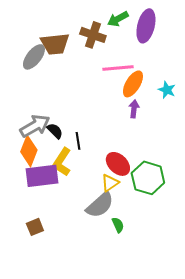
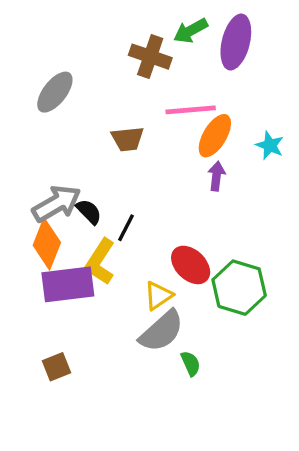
brown trapezoid: (55, 44) -> (128, 139), moved, size x0.7
black line: (78, 141) -> (126, 228), turned 36
yellow triangle: (110, 183) -> (158, 296), moved

